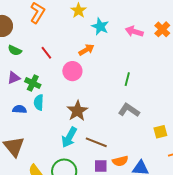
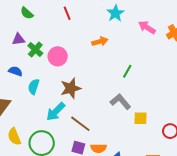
orange arrow: (86, 50) -> (100, 42), moved
red line: (46, 53) -> (67, 13), moved
pink circle: (72, 71) -> (58, 56), moved
cyan semicircle: (39, 102) -> (34, 87), moved
yellow square: (160, 132) -> (141, 118), moved

